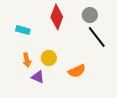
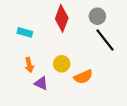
yellow circle: (49, 58) -> (62, 64), moved

